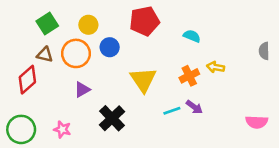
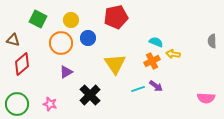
green square: (47, 24) -> (38, 19), turned -30
cyan semicircle: (192, 36) -> (156, 42), moved
brown triangle: (45, 55) -> (13, 40), moved

